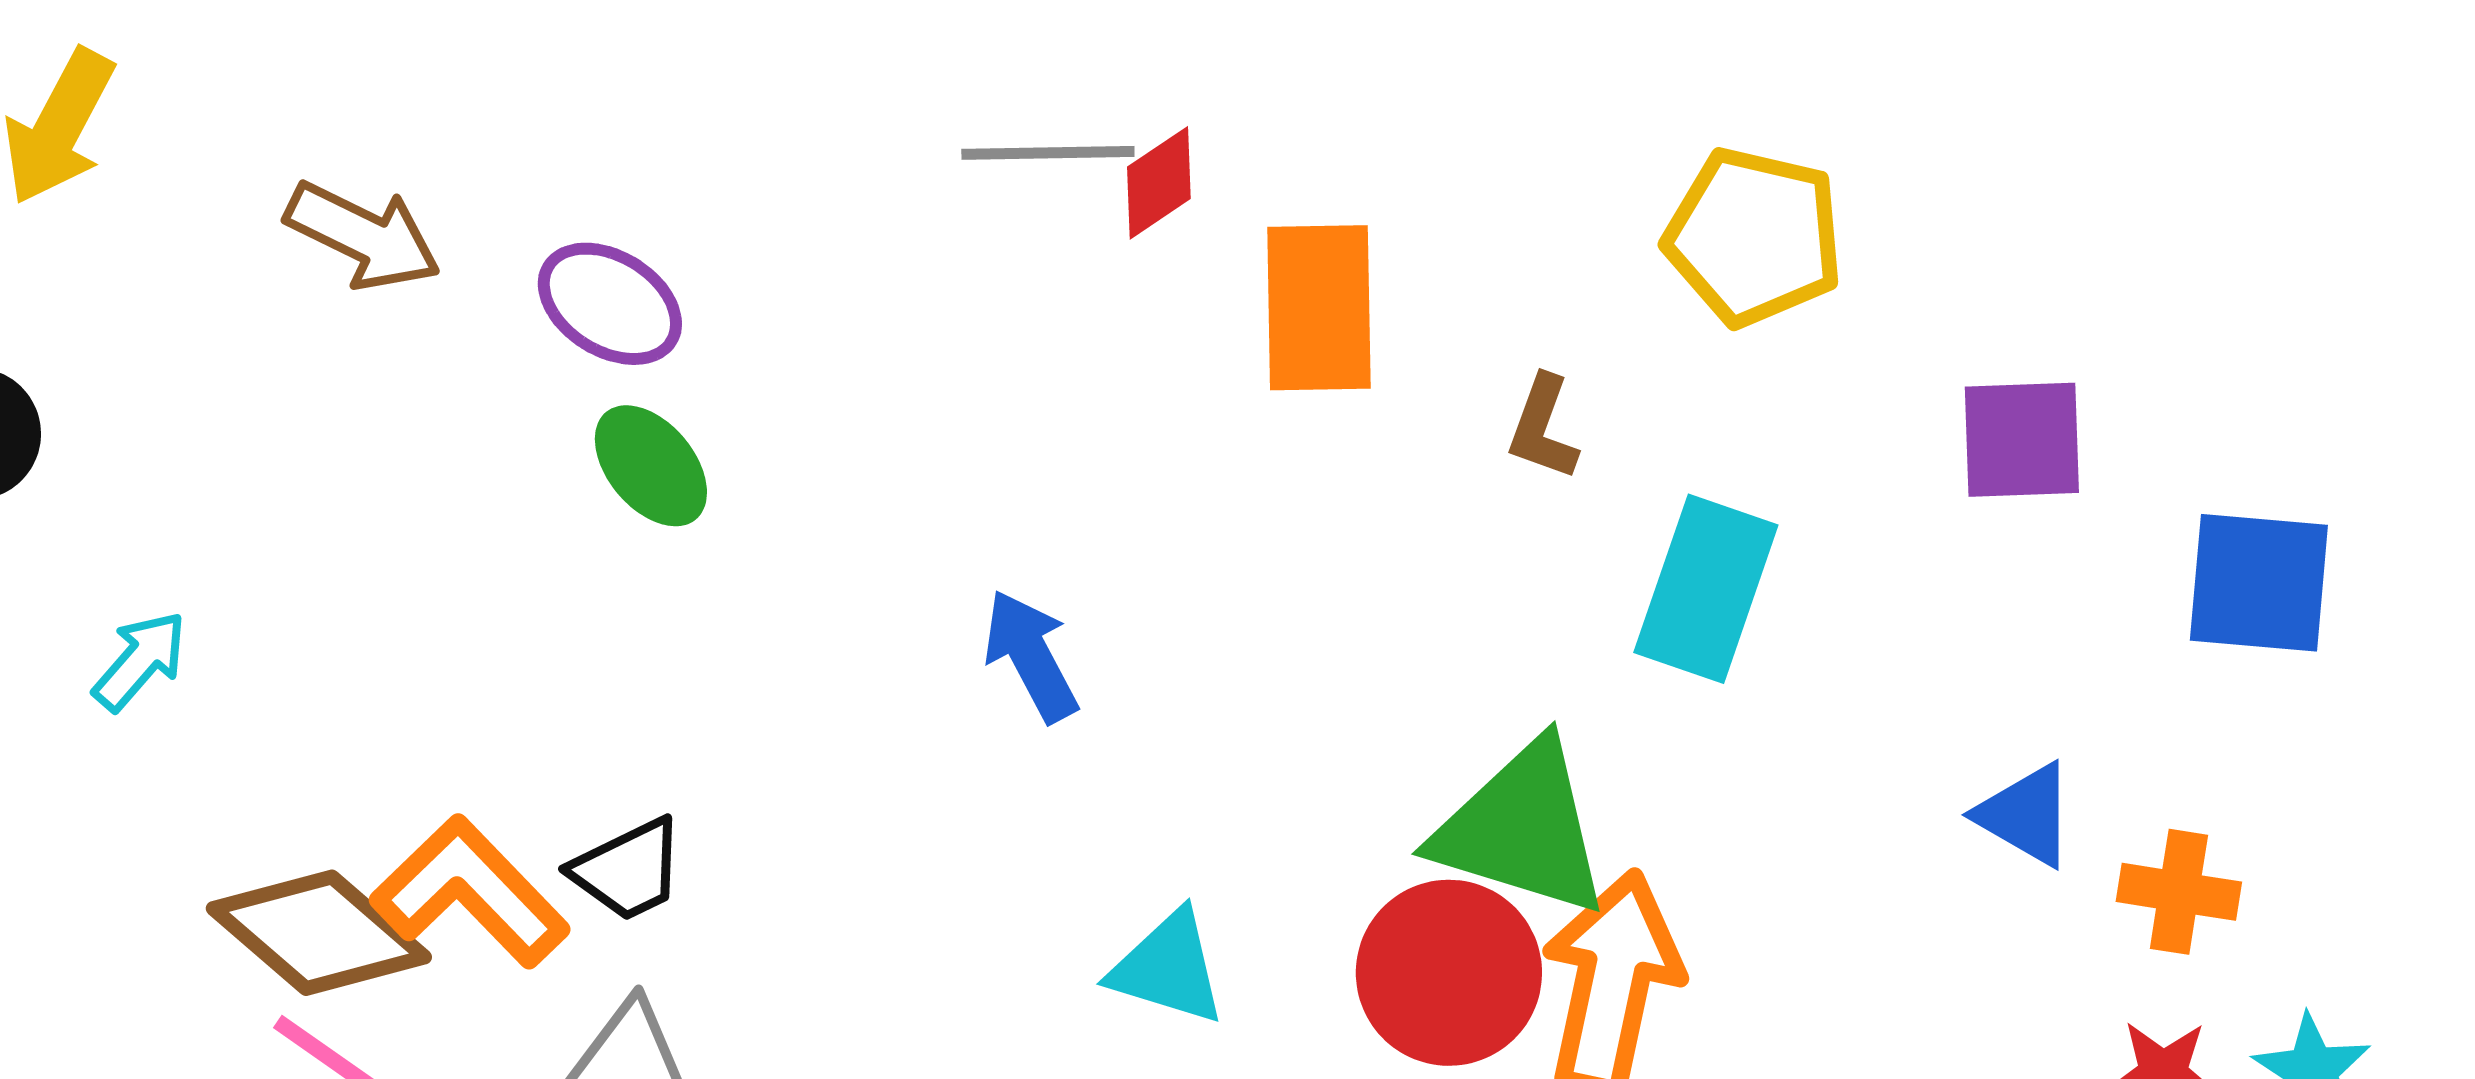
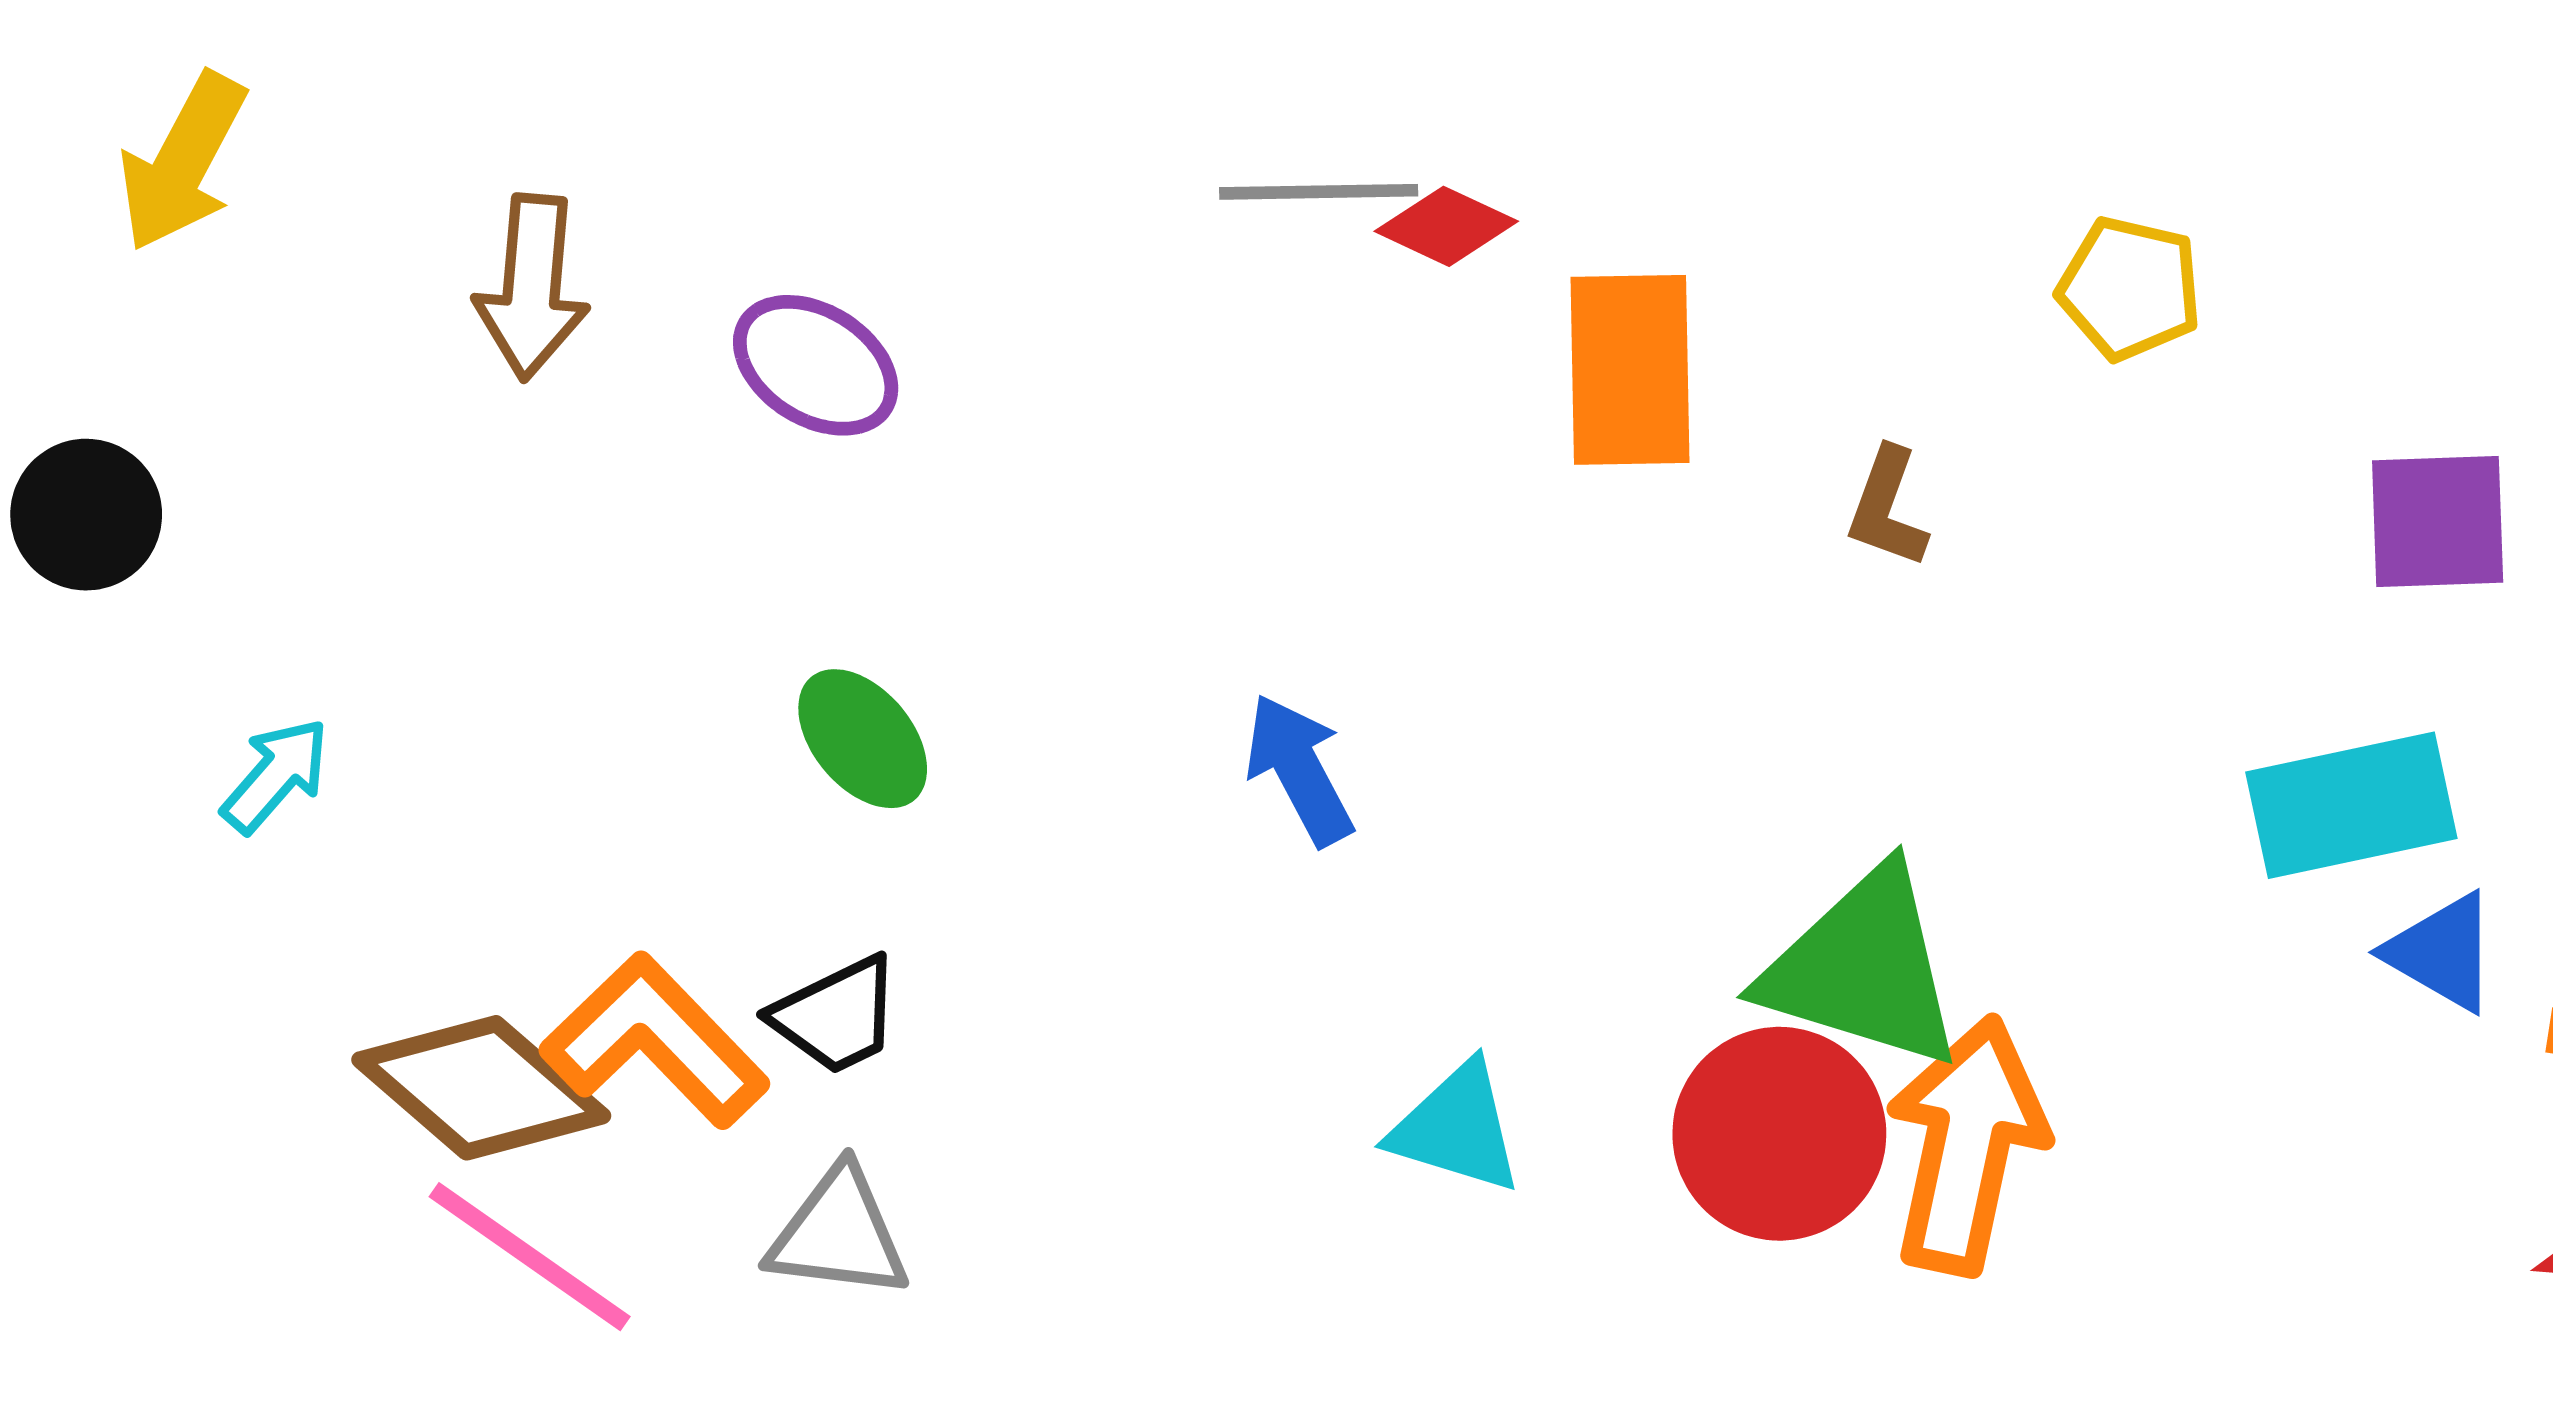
red diamond: (1159, 183) -> (1446, 226), turned 59
brown arrow: (363, 236) -> (532, 287), turned 69
yellow pentagon: (1754, 237) -> (2130, 288), size x0.7
green ellipse: (651, 466) -> (863, 739), moved
cyan rectangle: (1706, 589) -> (2351, 805), moved, turned 59

